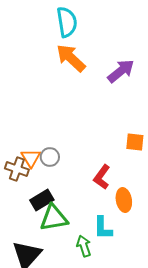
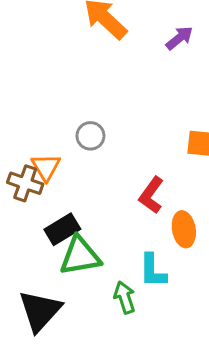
purple arrow: (121, 71) -> (179, 38), size x0.7
gray circle: (50, 157) -> (90, 136), moved

